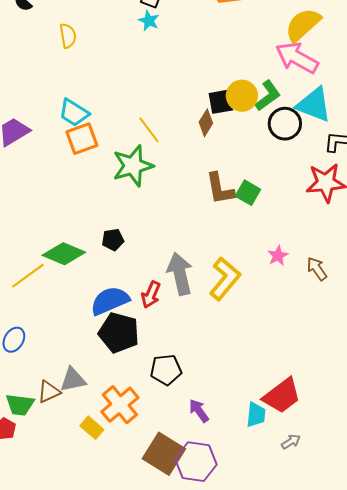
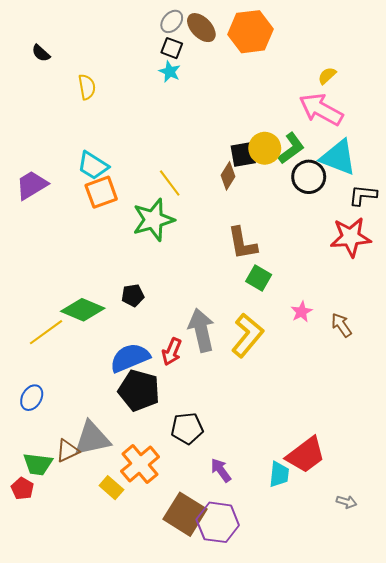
yellow semicircle: (303, 25) -> (327, 76), size x0.5
green square: (248, 193) -> (259, 278), moved
gray triangle: (73, 380) -> (92, 439), size x1.4
gray arrow: (291, 442) -> (347, 502), moved, turned 48

